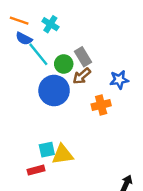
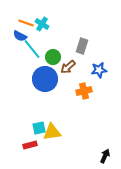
orange line: (19, 21) -> (26, 23), moved
gray rectangle: (83, 57) -> (82, 46), moved, turned 49

